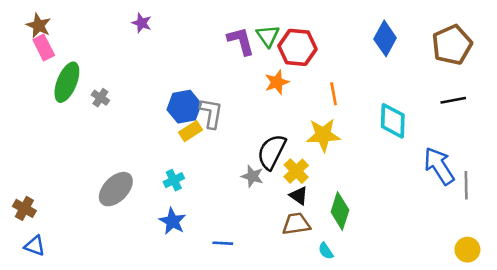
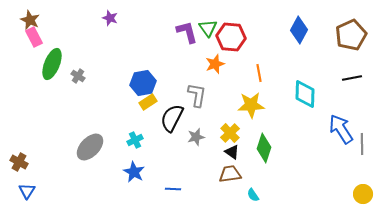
gray L-shape: (211, 113) -> (197, 95), moved
black semicircle: (272, 152) -> (172, 118), moved
gray star: (252, 176) -> (196, 137), turned -30
green diamond: (340, 211) -> (264, 148), moved
blue triangle: (35, 246) -> (27, 191), turned 42

